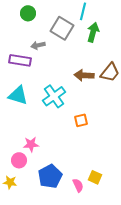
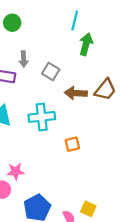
gray square: (62, 28) -> (51, 72), moved, size x0.7
gray arrow: (38, 45) -> (24, 59), turned -80
cyan cross: (54, 96) -> (42, 117), turned 30

